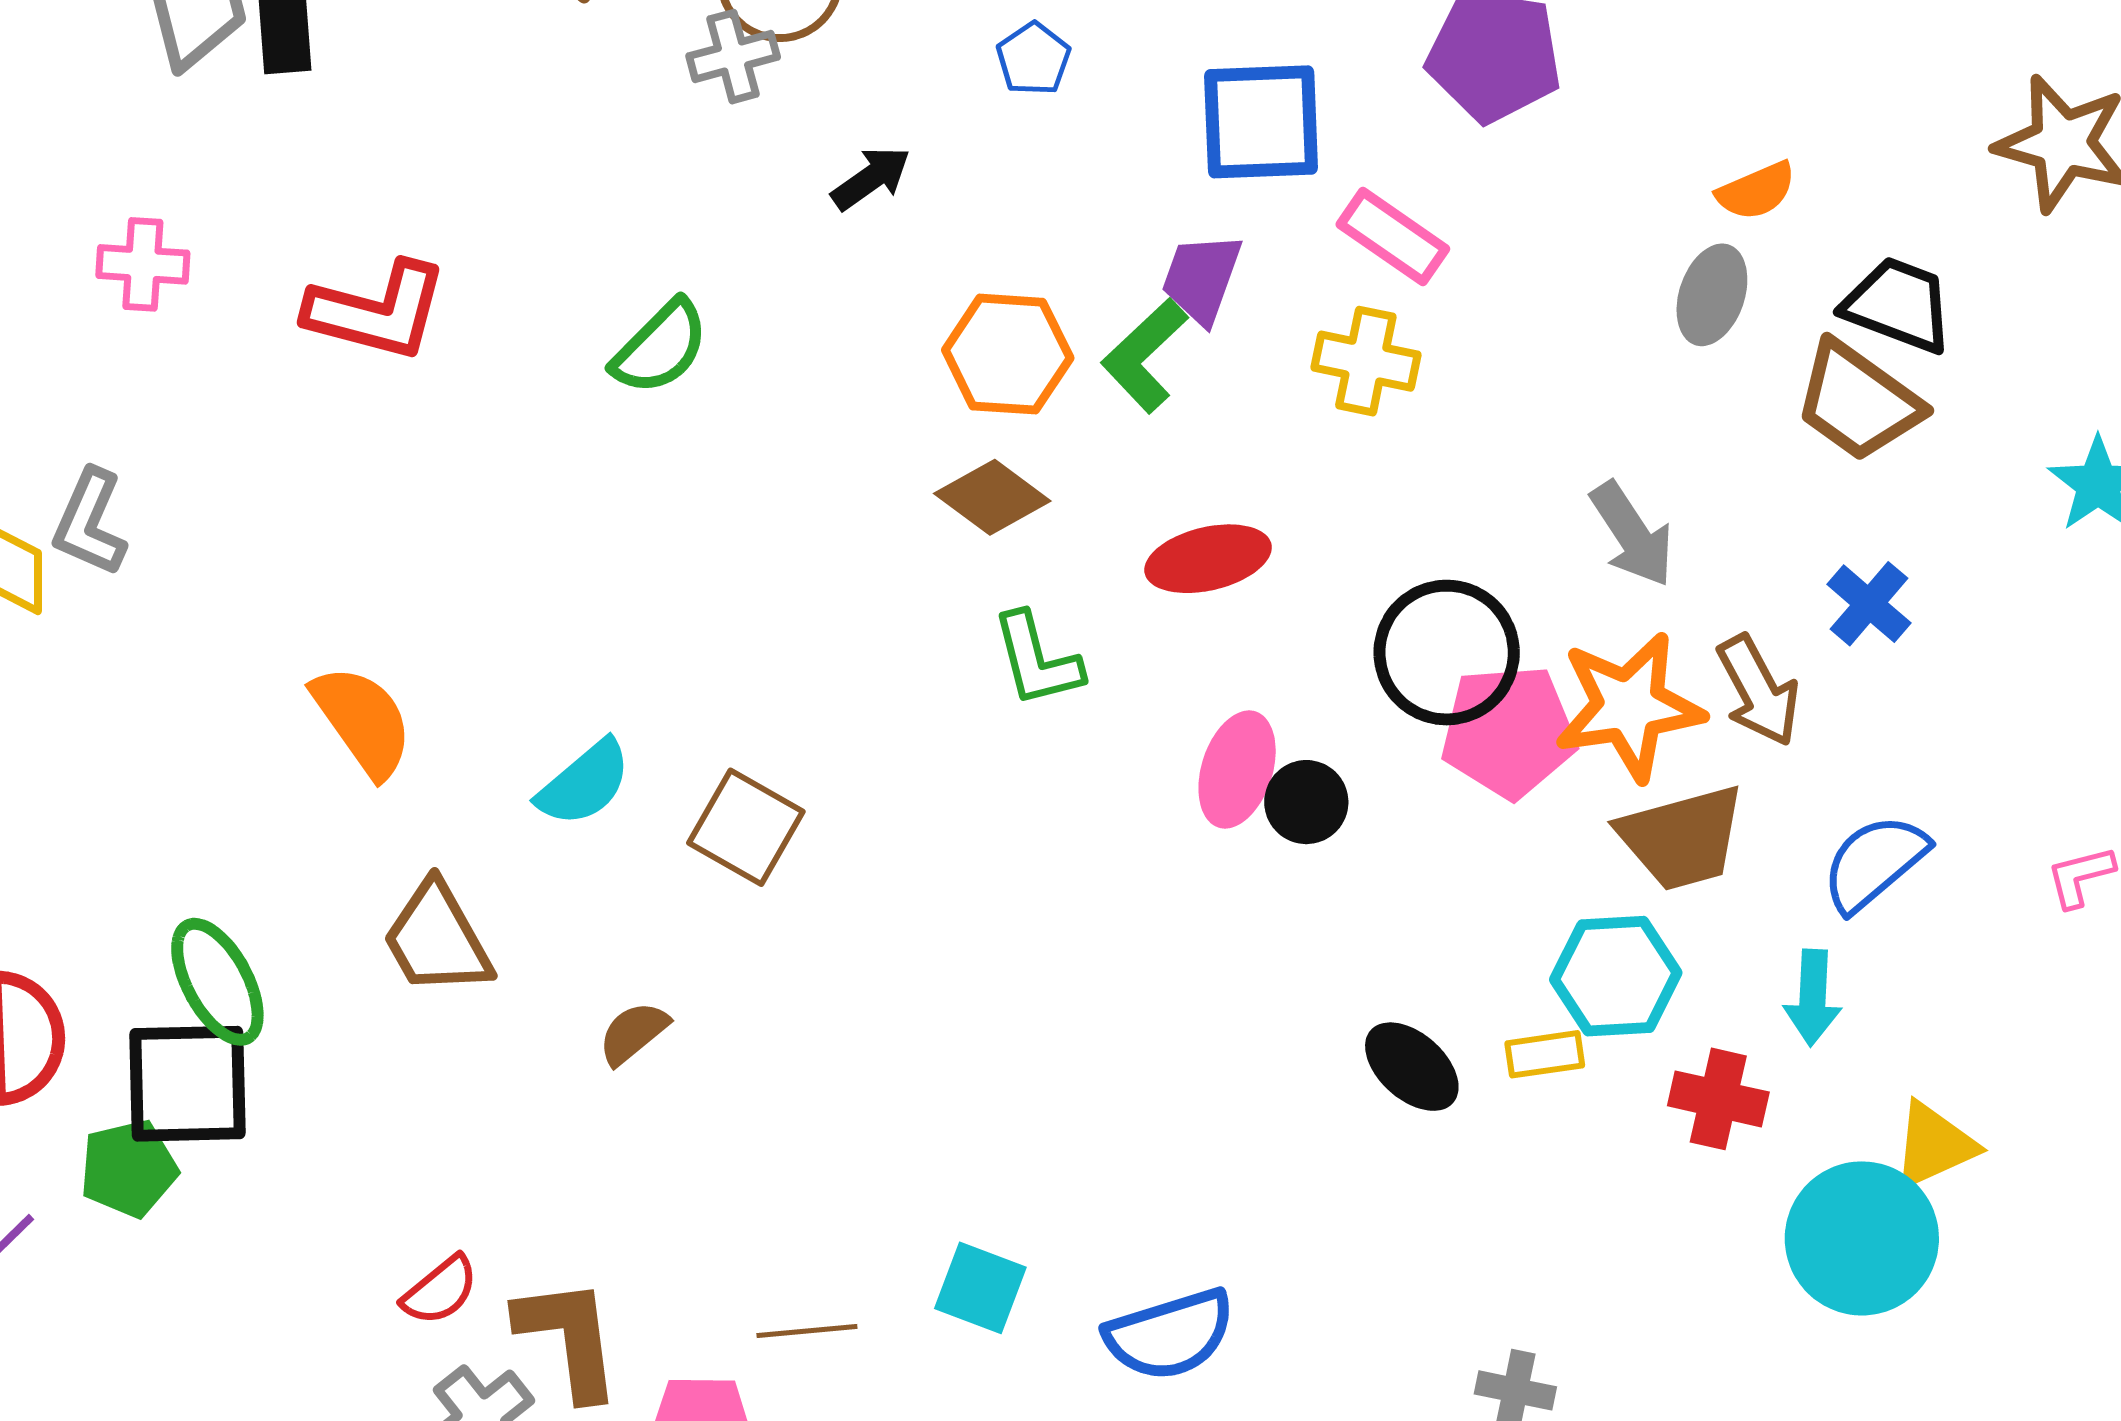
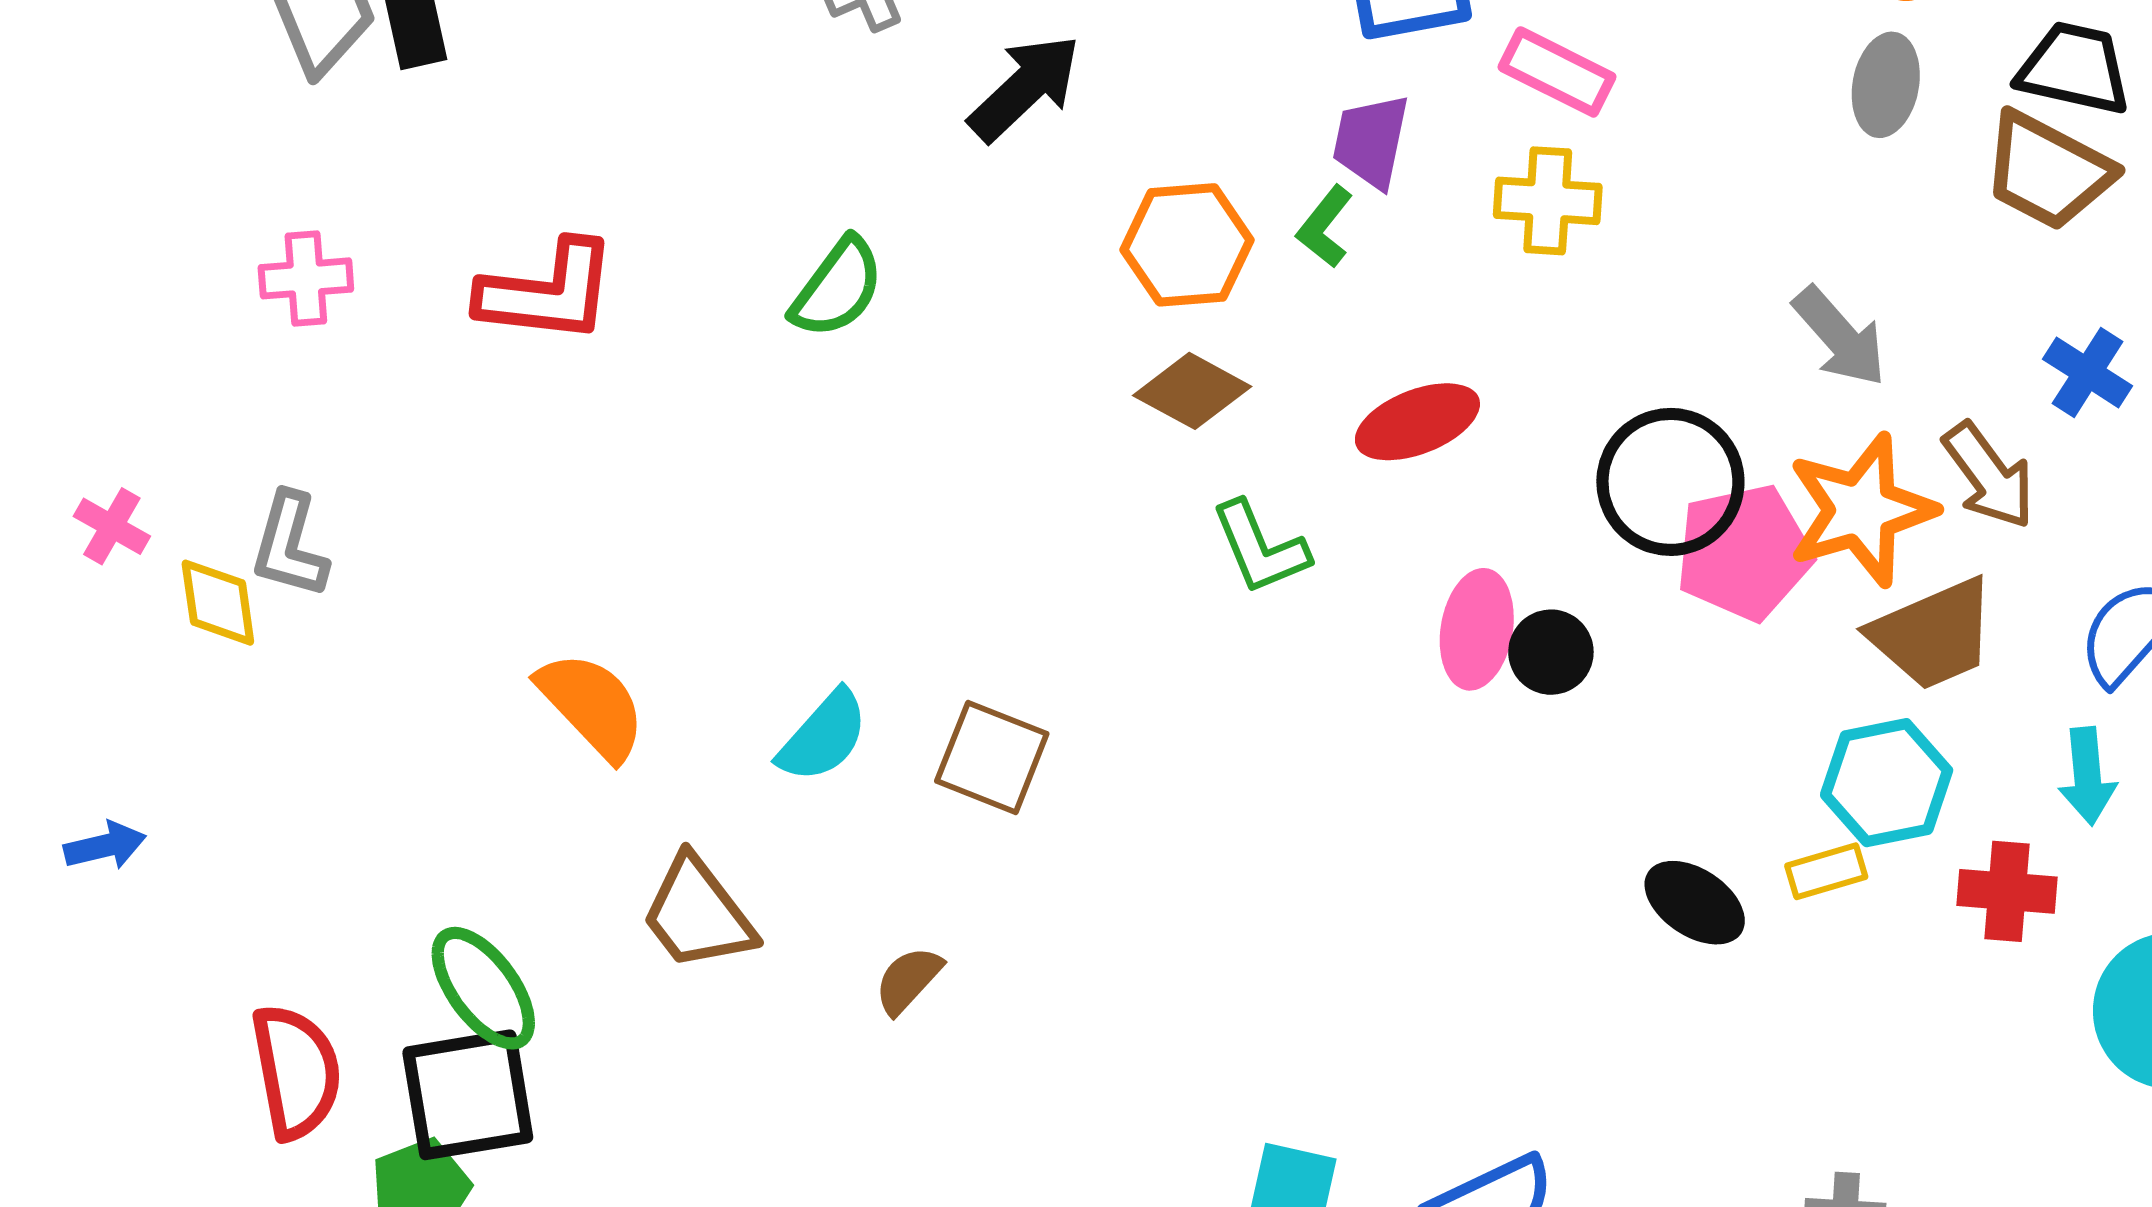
black arrow: (871, 178) -> (1025, 88), size x1.5
green L-shape: (1145, 355) -> (1325, 227), size x0.7

